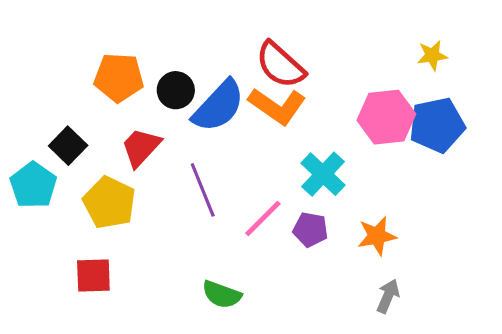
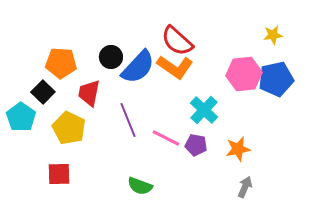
orange pentagon: (119, 78) -> (61, 63), moved
red trapezoid: (141, 147) -> (89, 93), turned -32
pink line: (263, 218) -> (166, 138), turned 72

